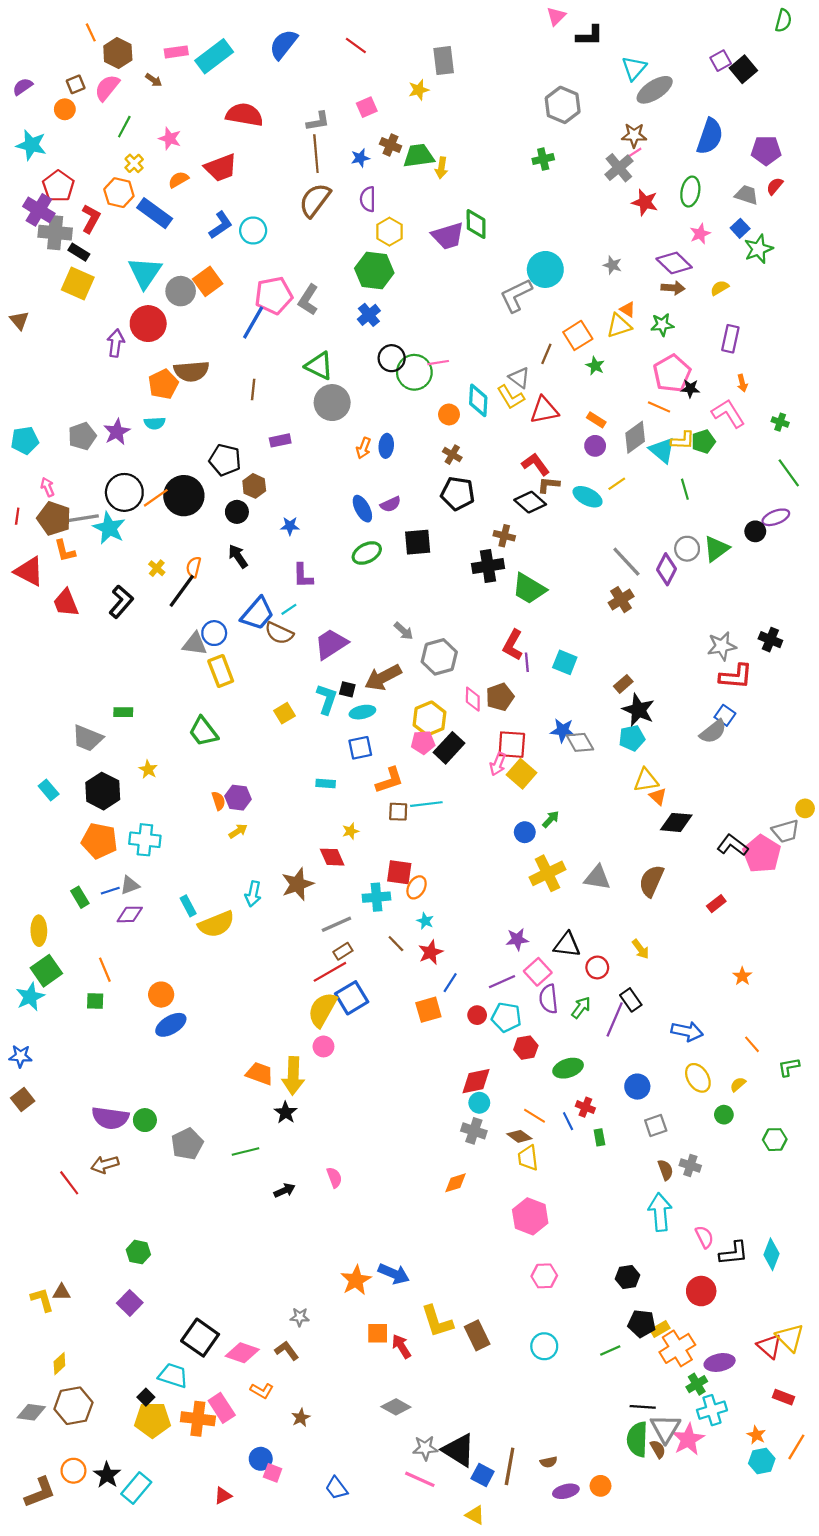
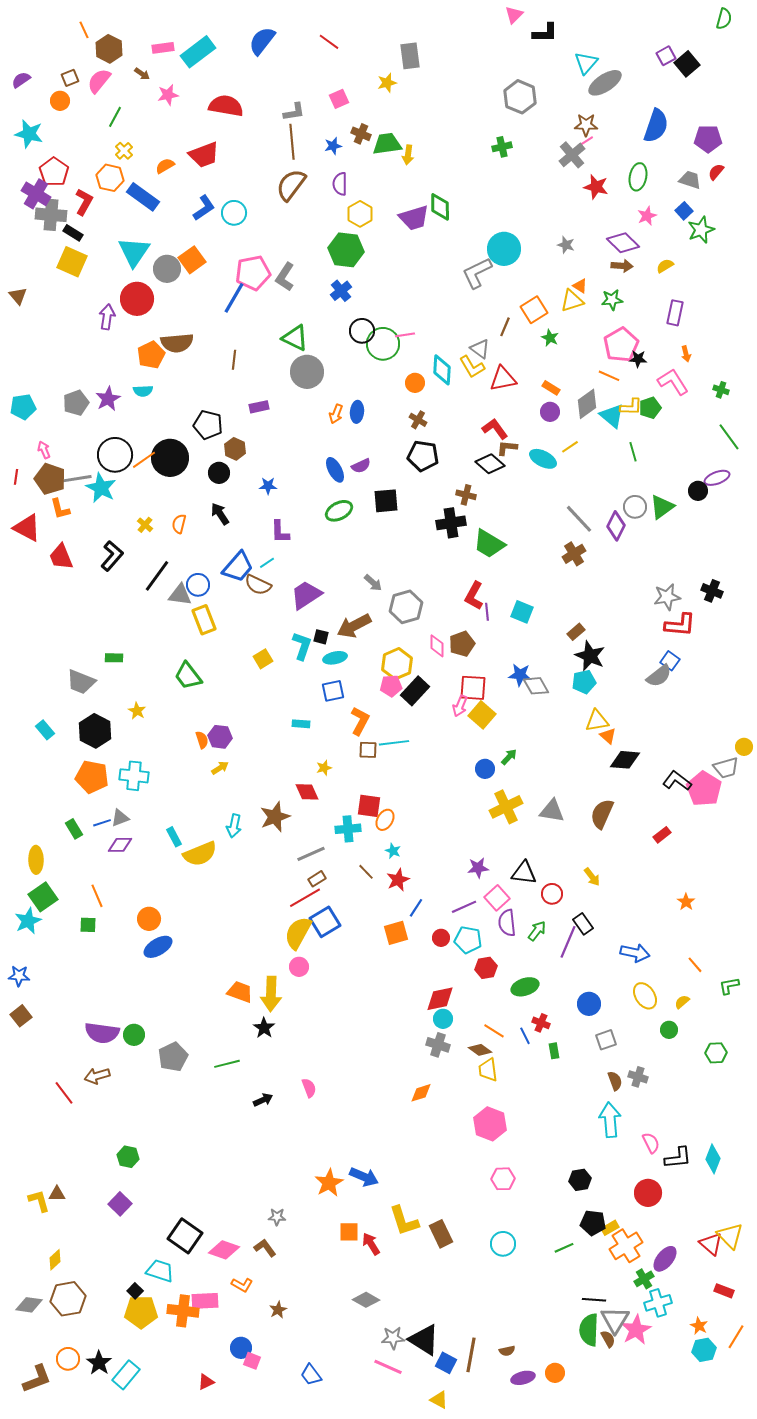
pink star: (170, 139) -> (168, 95), moved, turned -30
black line: (182, 591) -> (157, 576), moved
orange L-shape: (389, 780) -> (360, 721), turned -44
purple ellipse: (720, 1362) -> (665, 1259), turned -40
pink rectangle: (222, 1408) -> (205, 1301), turned -60

